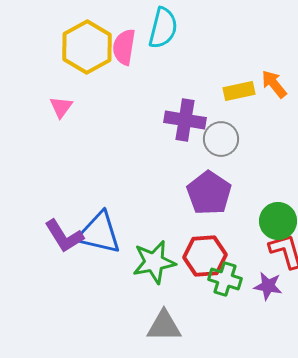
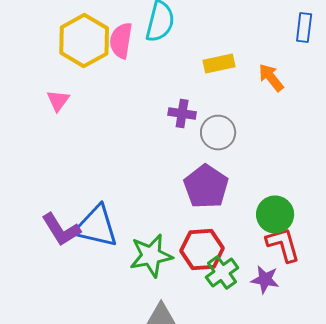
yellow rectangle: (239, 91) -> (219, 64), moved
purple cross: (185, 120) -> (182, 114), size x0.7
green cross: (225, 279) -> (222, 272), turned 36

